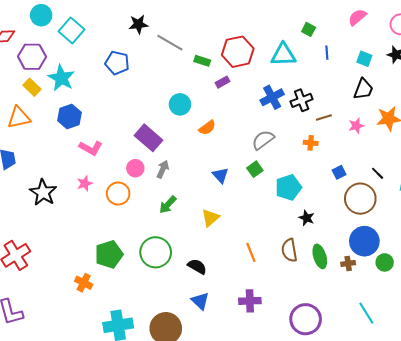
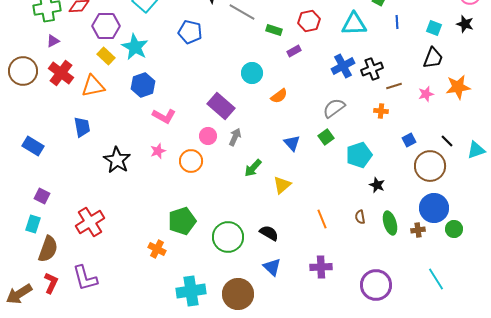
red hexagon: (238, 52) -> (309, 21), size x0.7
green arrow: (168, 205) -> (253, 168), moved
brown semicircle: (289, 250) -> (360, 217), size x0.6
green circle: (156, 252) -> (228, 237), moved

